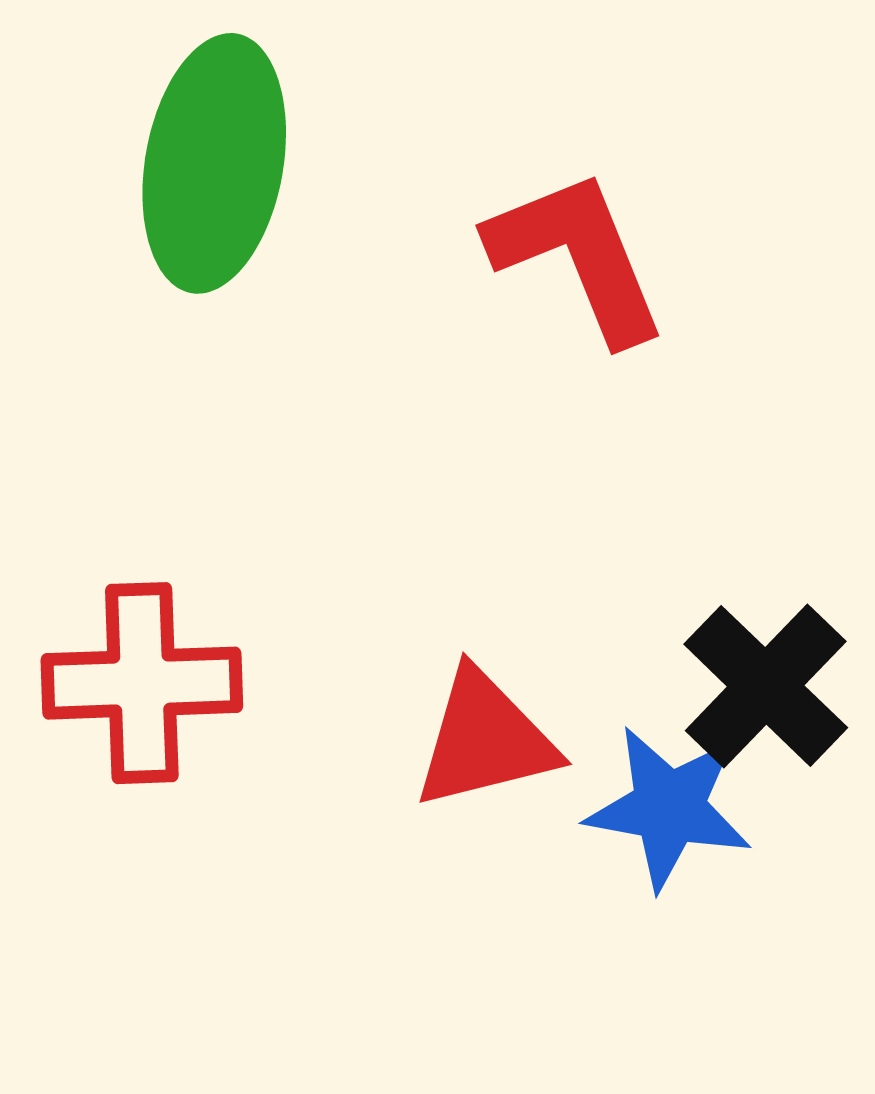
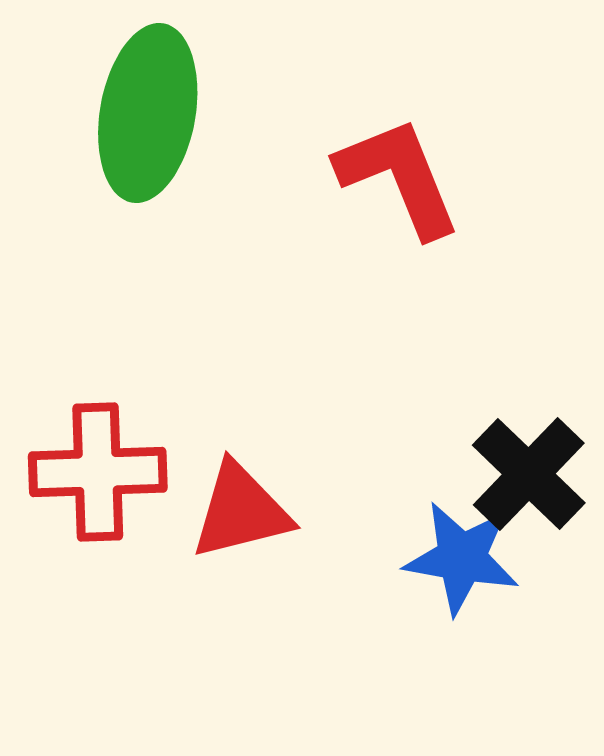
red triangle: (485, 740) -> (241, 511), moved

